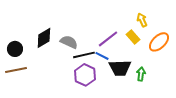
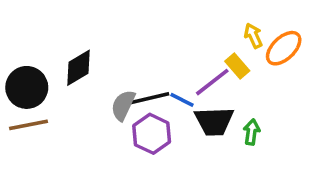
purple line: (108, 39) -> (212, 82), moved
gray semicircle: (69, 42) -> (123, 105), moved, turned -90
orange ellipse: (159, 42) -> (284, 48), moved
black circle: (15, 49) -> (27, 87), size x1.5

